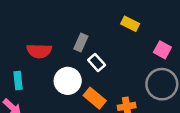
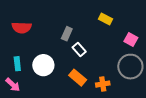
red semicircle: (39, 51) -> (22, 28), moved
white circle: (68, 81) -> (43, 65), moved

